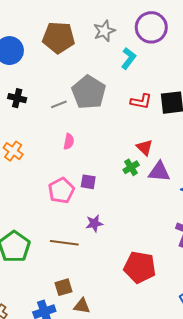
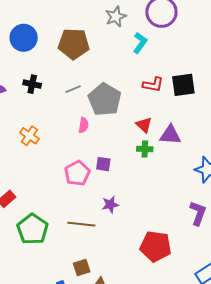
brown pentagon: (59, 37) -> (74, 44), moved
gray pentagon: (89, 92) -> (105, 99), moved
red triangle: (145, 147) -> (144, 125), moved
green cross: (131, 167) -> (145, 149), turned 35
purple triangle: (159, 172) -> (170, 135), moved

